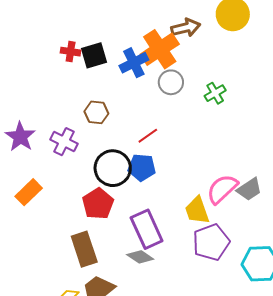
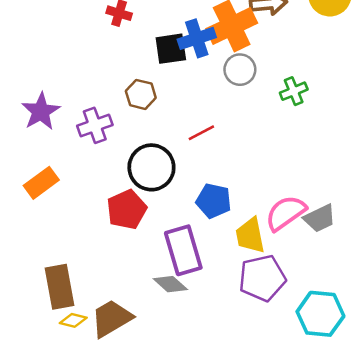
black square: (94, 55) -> (171, 49), moved
purple cross: (64, 142) -> (95, 125), turned 36
blue pentagon: (142, 167) -> (214, 201), moved
brown rectangle: (84, 249) -> (60, 287), moved

